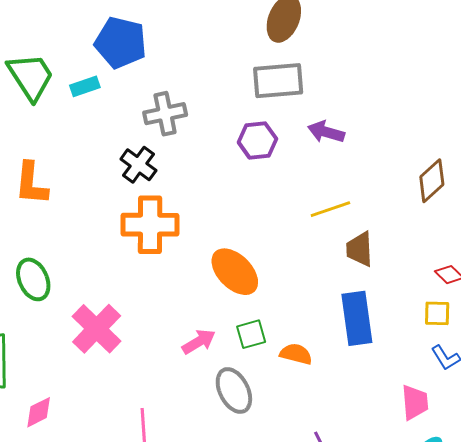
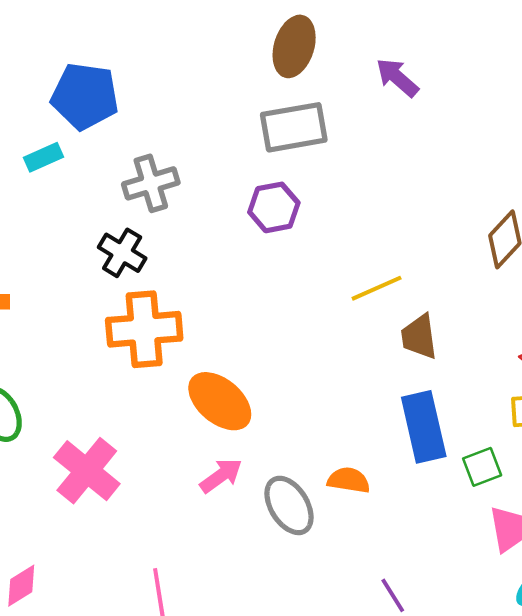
purple arrow: (326, 132) -> (397, 78), moved, turned 30
orange ellipse: (235, 272) -> (220, 401), moved
green square: (251, 334) -> (482, 467), moved
gray ellipse: (234, 390) -> (289, 505), moved

